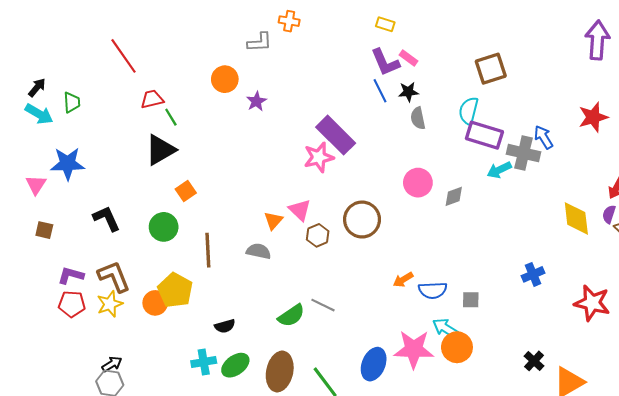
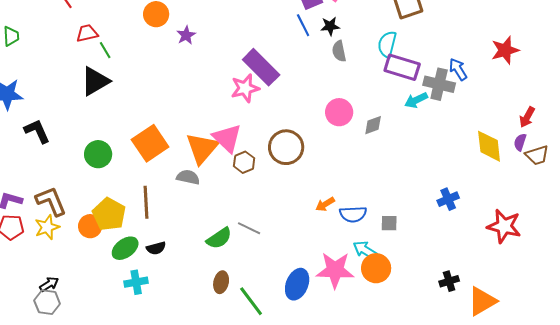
orange square: (186, 191) -> (150, 143), moved, size x1.8
pink triangle: (300, 210) -> (227, 138), size x1.4
black L-shape: (107, 218) -> (37, 131), moved
orange triangle: (273, 221) -> (202, 148), size x1.8
brown line: (208, 250) -> (146, 202), moved
black cross: (534, 361) -> (449, 281), turned 30
green ellipse: (235, 365) -> (125, 248), moved
brown ellipse: (280, 371) -> (221, 282), moved, size x0.6

